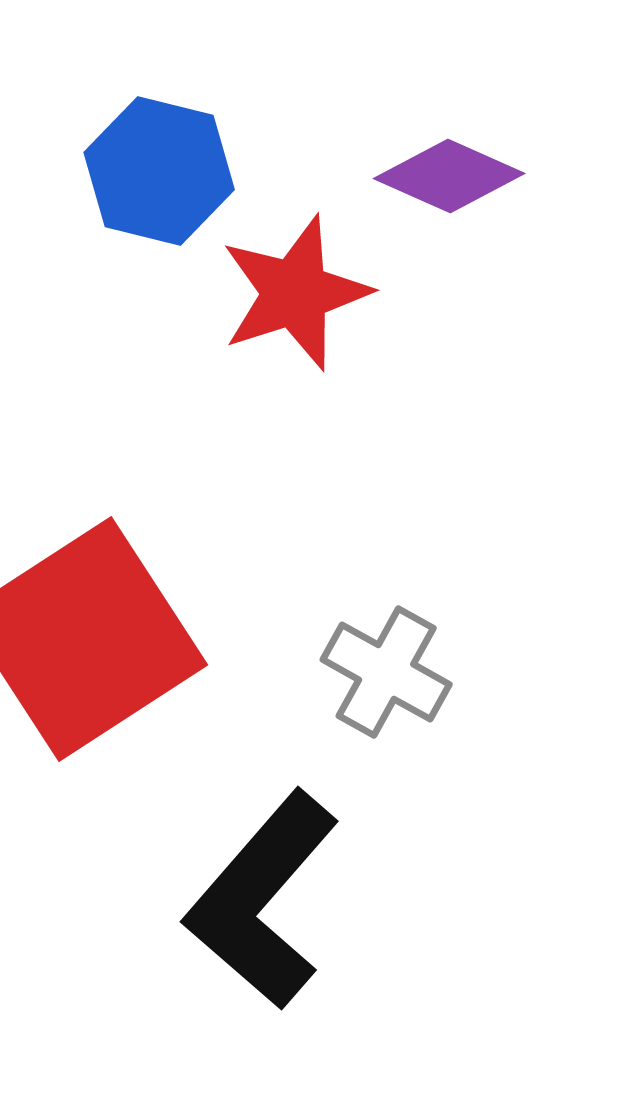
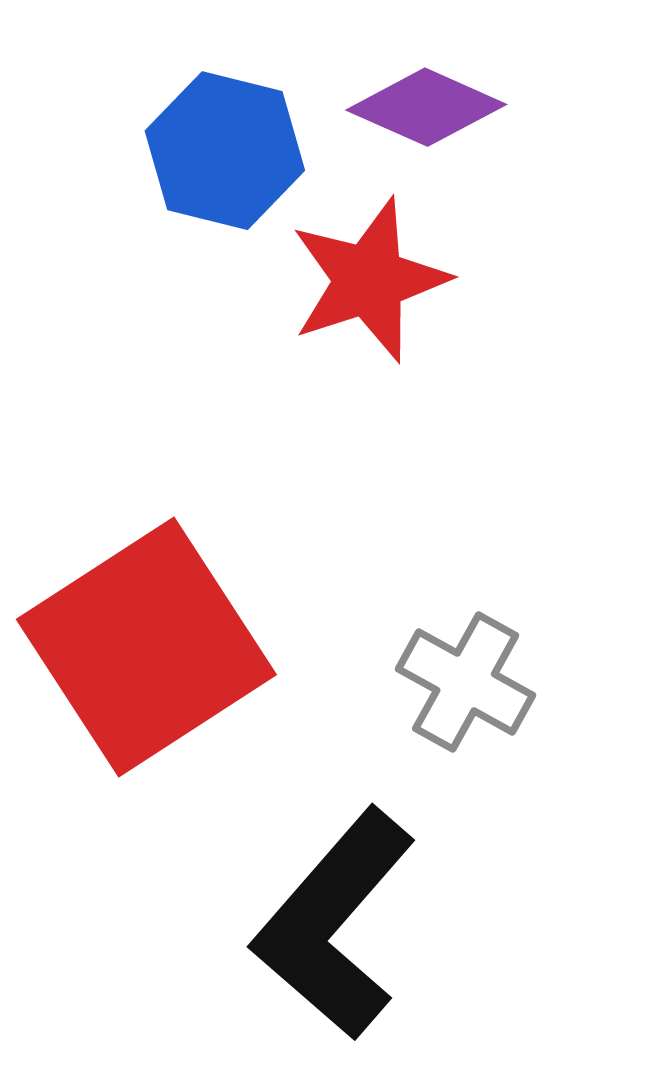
purple diamond: (449, 176) -> (426, 107), moved

